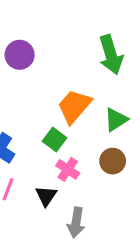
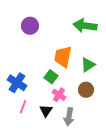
green arrow: (111, 55) -> (85, 26), turned 115
orange trapezoid: (74, 106) -> (63, 57), turned -30
gray arrow: (76, 222) -> (69, 117), moved

